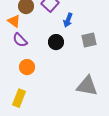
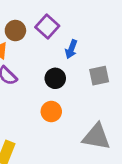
orange circle: (27, 67) -> (51, 112), moved

